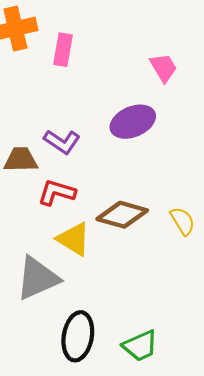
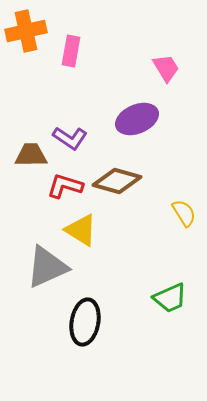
brown diamond: (122, 215) -> (117, 181), moved
green trapezoid: (140, 346) -> (170, 298), moved

